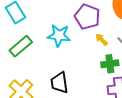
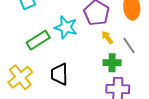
green rectangle: (21, 46) -> (38, 40), moved

